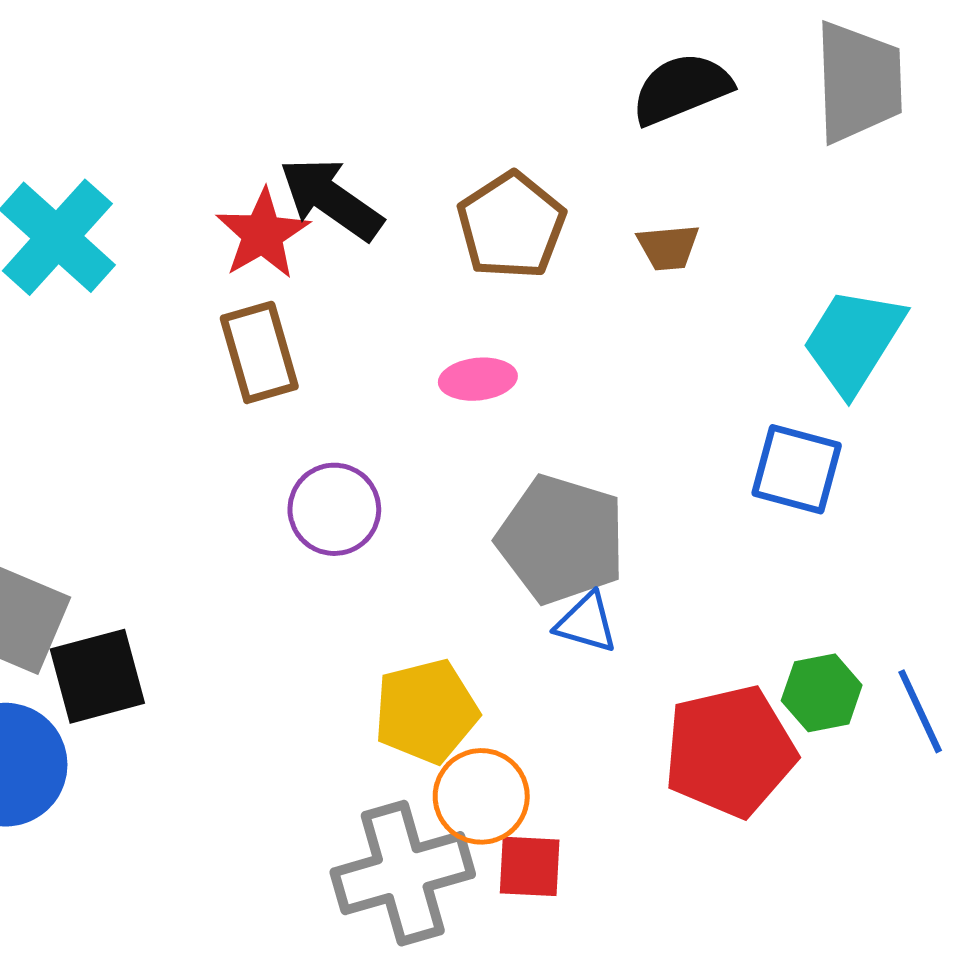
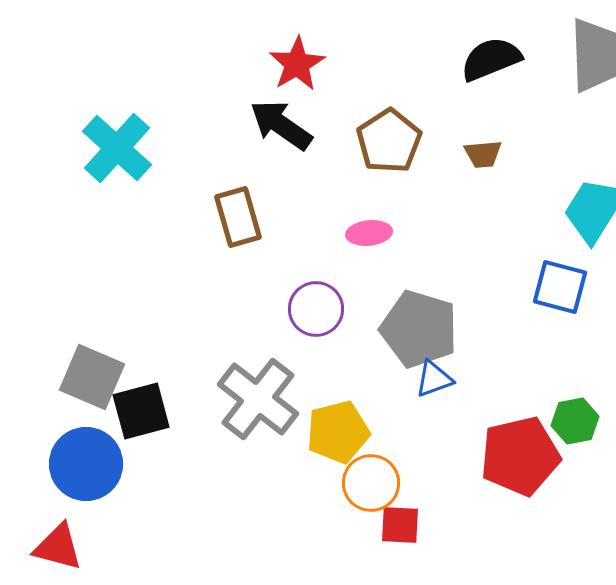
red star: (263, 234) -> (297, 64), moved
purple circle: (334, 509) -> (316, 309), moved
blue triangle: (586, 623) -> (434, 379), turned -36
gray cross: (403, 873) -> (258, 399), moved, turned -36

